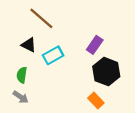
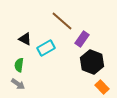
brown line: (41, 18) -> (62, 21), moved
orange rectangle: (96, 100) -> (102, 87), moved

